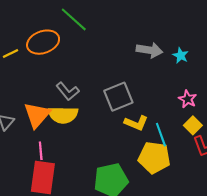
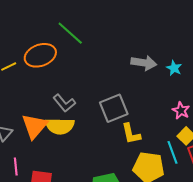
yellow L-shape: (136, 123) -> (131, 134), turned 55
cyan line: (161, 135) -> (173, 152), moved
pink line: (41, 151) -> (16, 167), moved

